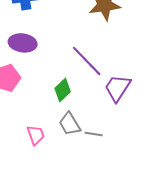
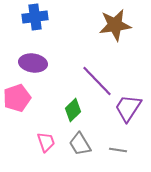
gray line: (94, 134) -> (118, 150), moved
pink trapezoid: (36, 135) -> (46, 142), moved

